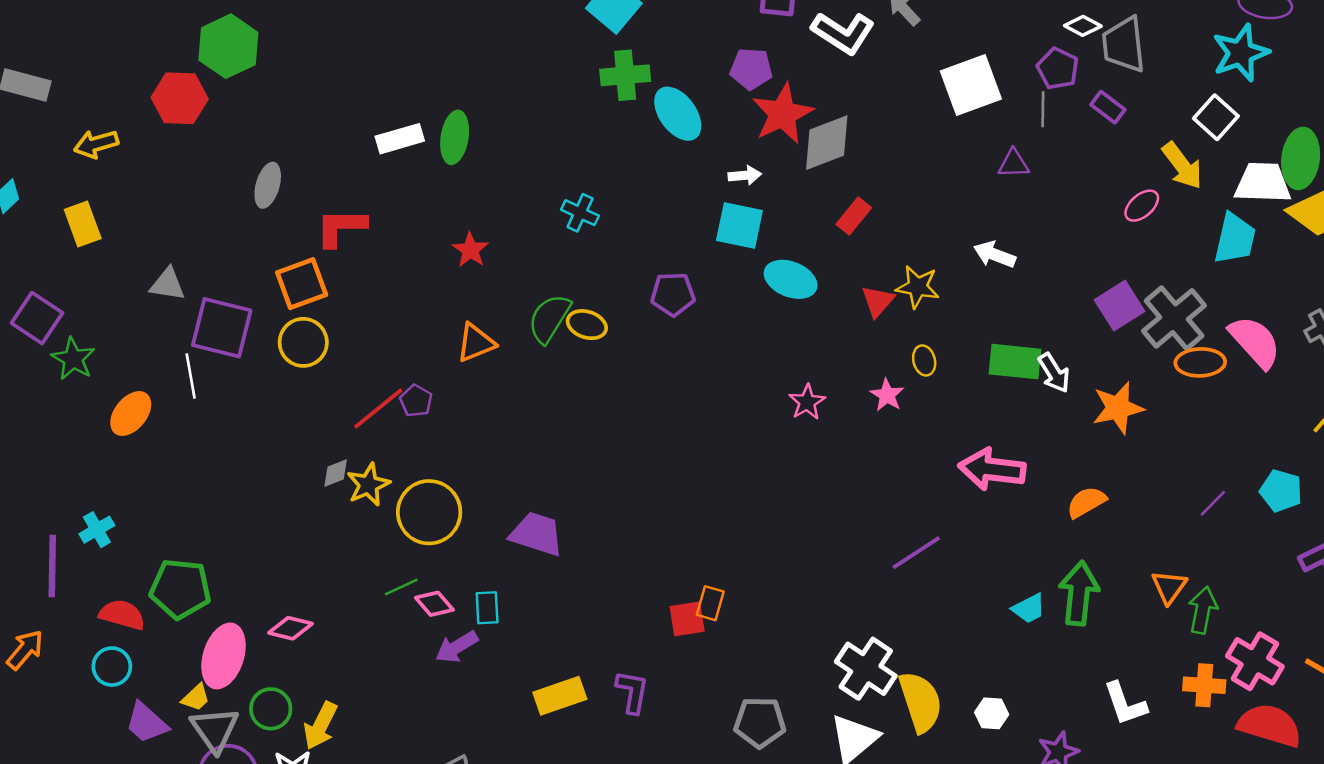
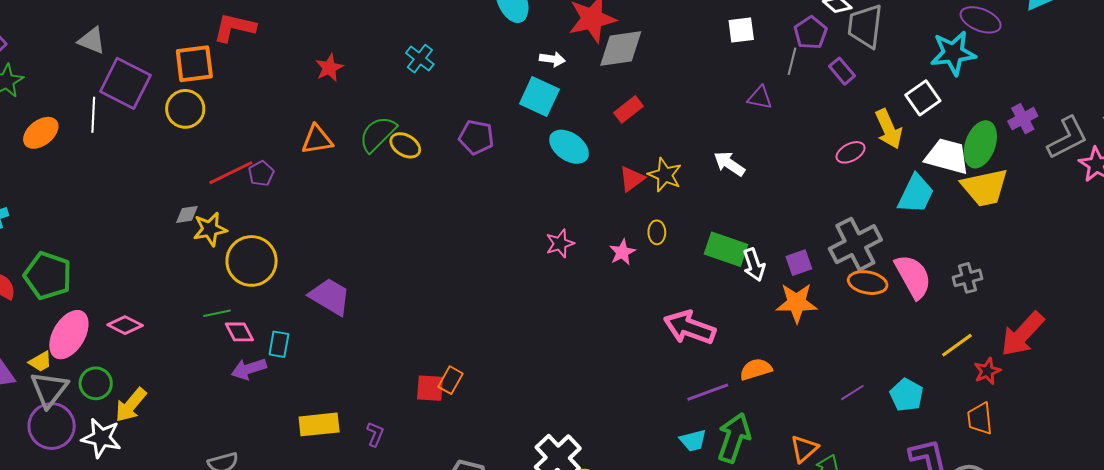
white square: (971, 85) -> (741, 30), size x0.6
purple square: (1120, 306) -> (799, 263), moved, size x0.7
purple line: (916, 553) -> (708, 392), moved
purple L-shape: (632, 692) -> (375, 434), size x0.7

